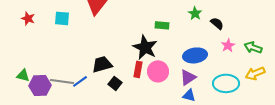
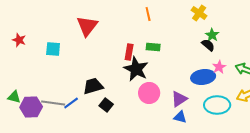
green star: (195, 13) -> (212, 35), moved
cyan square: (62, 18) -> (53, 49), moved
blue ellipse: (195, 55) -> (203, 77), moved
red rectangle: (138, 69) -> (129, 52), moved

